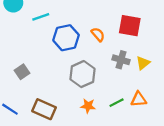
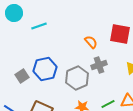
blue hexagon: (66, 38) -> (45, 69), moved
gray cross: (121, 60) -> (99, 65), moved, turned -35

